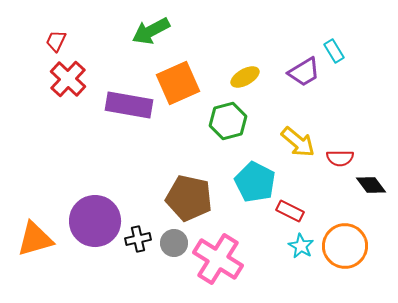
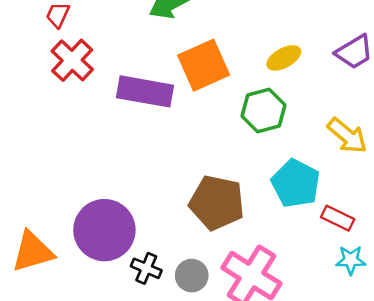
black cross: (138, 239) -> (146, 268), moved, turned 35
gray circle: (174, 243) -> (192, 276), moved
cyan star: (301, 246) -> (351, 260), turned -30

